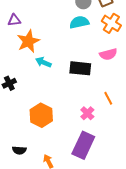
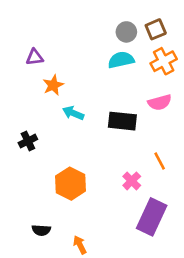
orange cross: (111, 23) -> (164, 61), turned 30
orange star: (28, 41) -> (53, 85), size x0.7
purple rectangle: (83, 145) -> (152, 217), moved

